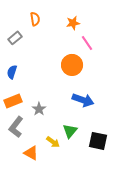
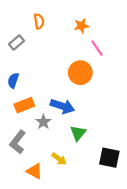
blue arrow: (83, 100) -> (62, 106), moved
orange rectangle: (13, 101) -> (24, 105), moved
green triangle: (70, 131) -> (78, 133), moved

